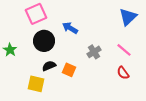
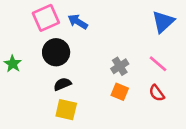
blue arrow: (70, 28) -> (78, 22), moved
orange square: (69, 70) -> (120, 92), moved
yellow square: (36, 84) -> (66, 110), moved

